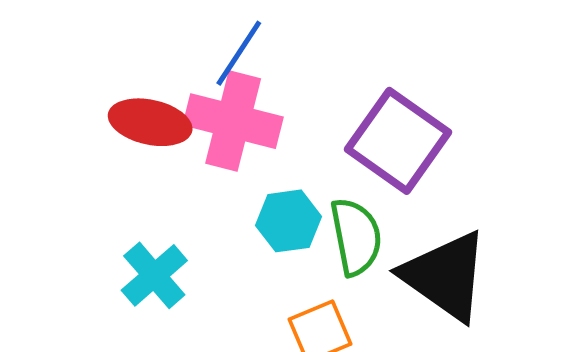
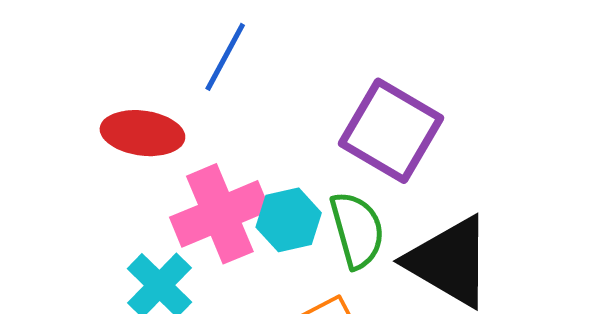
pink cross: (233, 121) -> (220, 214), moved, turned -32

